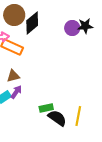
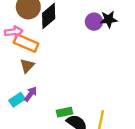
brown triangle: (13, 76) -> (27, 66), moved, turned -32

